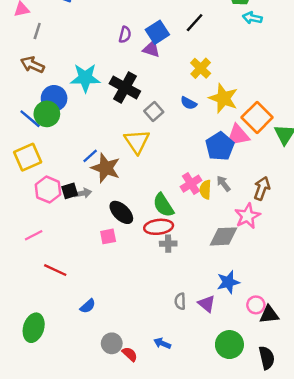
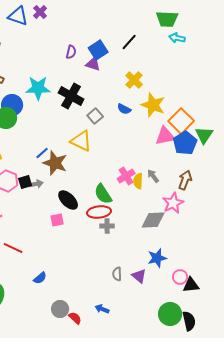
yellow triangle: (137, 142) -> (81, 141), turned -30
blue pentagon: (220, 146) -> (185, 143), moved
green circle: (229, 345) -> (170, 314), moved

